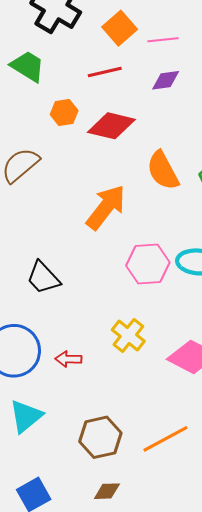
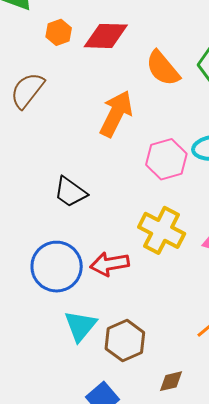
yellow cross: (128, 336) -> (162, 230), size x1.4
red arrow: (68, 359) -> (109, 264), size x1.5
brown hexagon: (100, 437) -> (125, 341), moved

